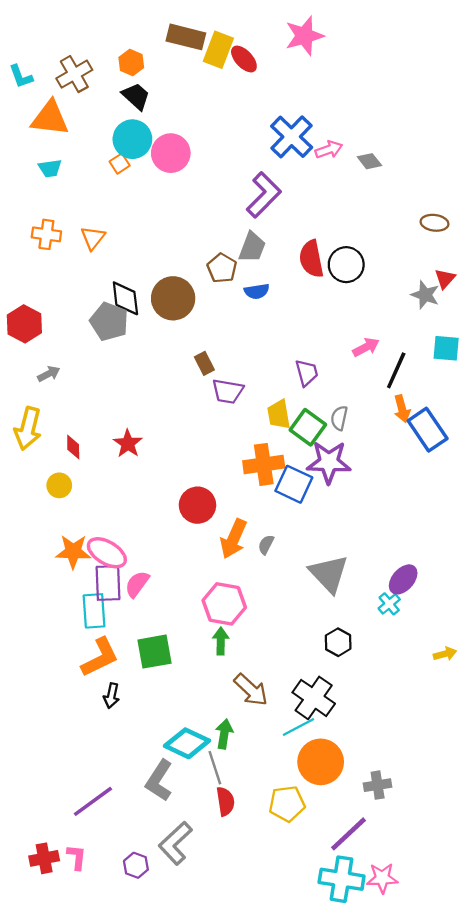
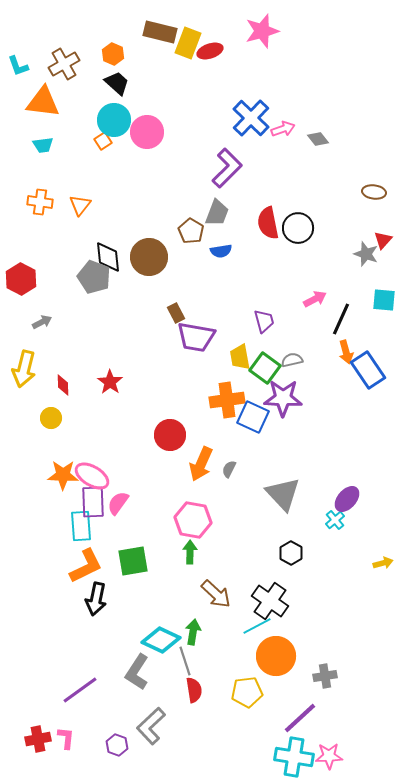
red ellipse: (244, 59) -> (210, 51), turned -65
purple trapezoid: (228, 391) -> (196, 337), size x1.4
gray semicircle: (339, 418) -> (292, 360), turned 65
black arrow: (112, 696) -> (96, 599), size x1.5

